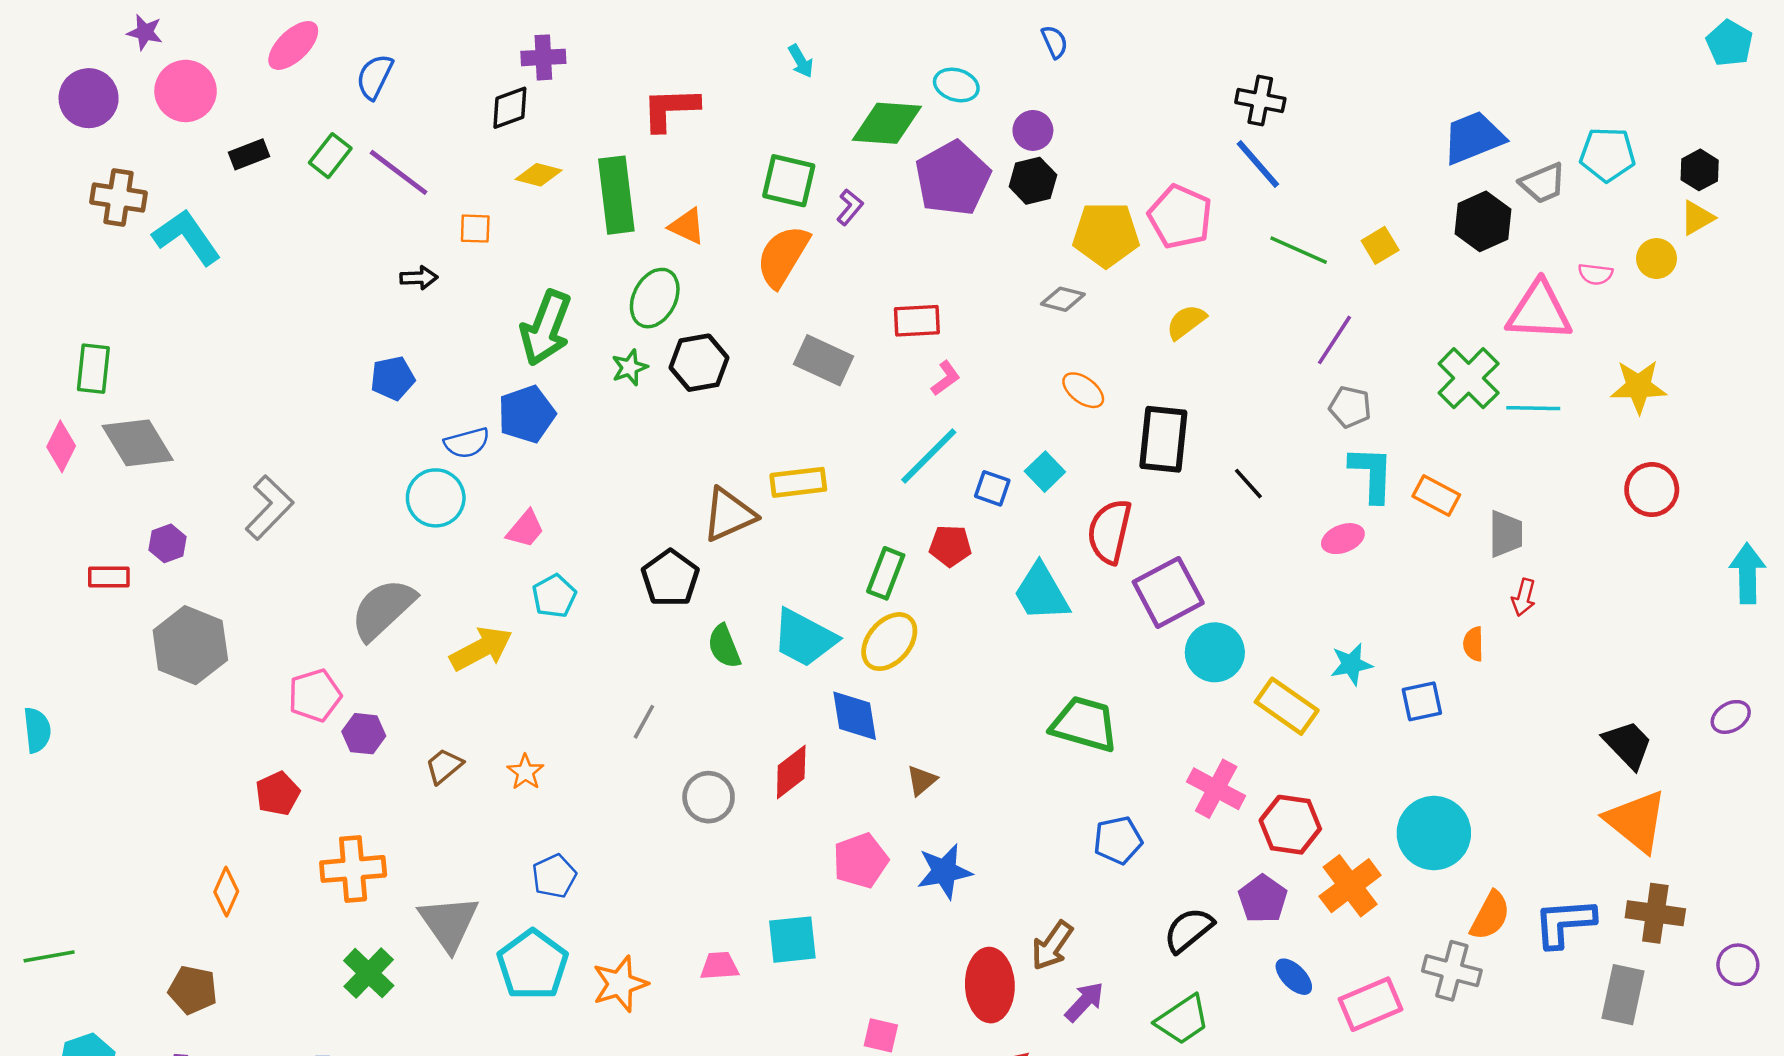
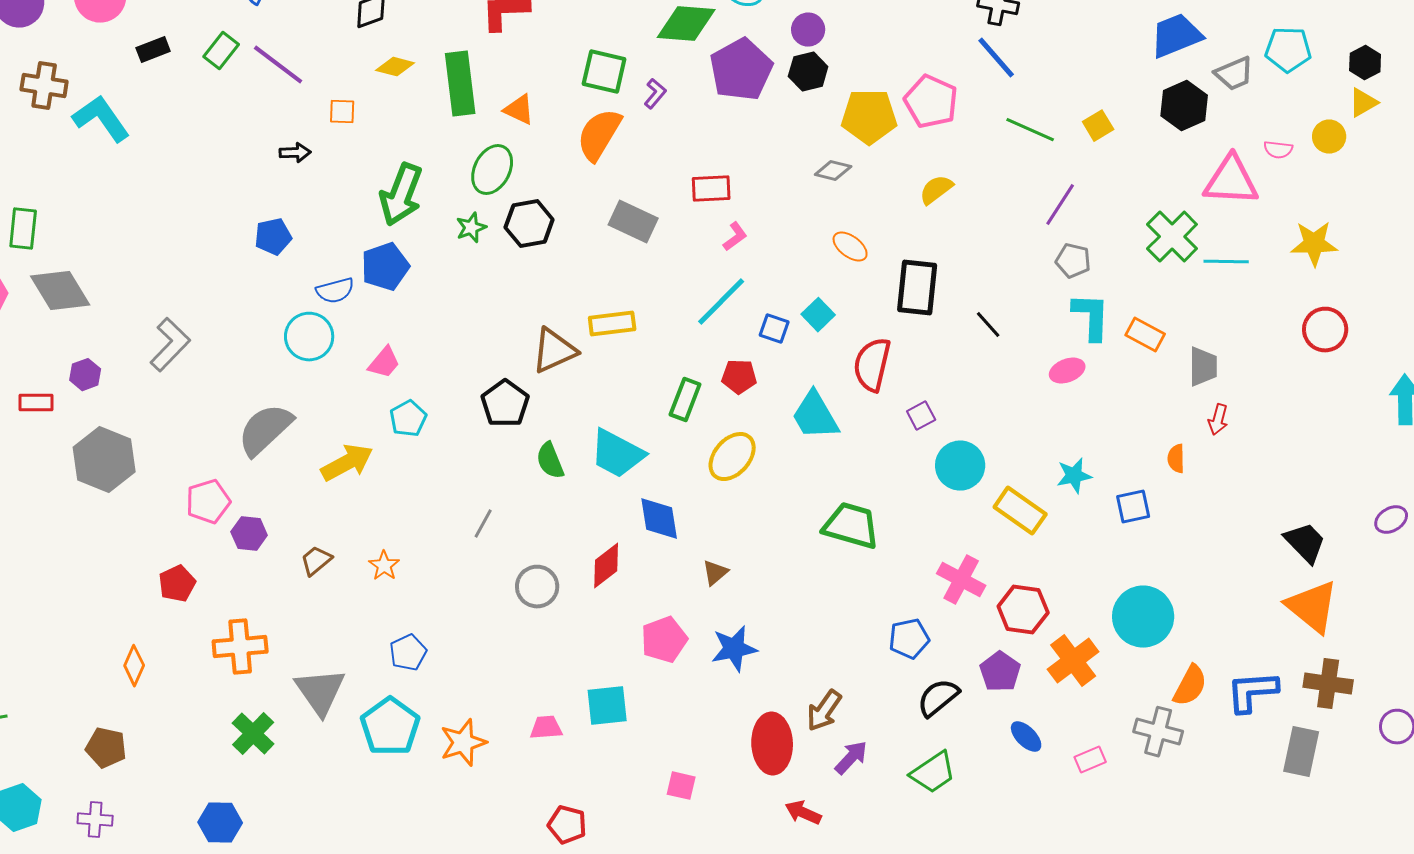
purple square: (1168, 592) -> (921, 416), size x0.5
yellow ellipse: (889, 642) -> (732, 457), moved
blue pentagon: (1118, 840) -> (909, 639), moved
pink rectangle: (1370, 1004) -> (1090, 760), size x0.6

